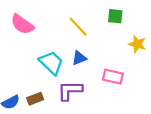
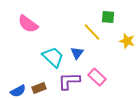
yellow line: (78, 27) -> (92, 32), moved
blue triangle: (79, 58) -> (77, 53), turned -32
pink rectangle: (113, 77) -> (97, 77), moved, turned 30

